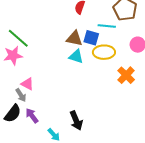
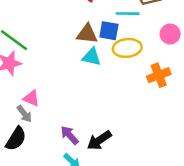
orange cross: (126, 75) -> (159, 75), turned 30
purple arrow: (32, 116) -> (70, 135), moved
black arrow: (76, 121) -> (99, 140), turned 84

